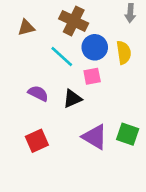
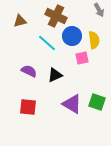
gray arrow: (130, 13) -> (99, 10), turned -32
pink square: (92, 76) -> (82, 58), moved
red square: (37, 141) -> (28, 107), turned 30

